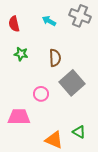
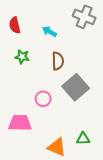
cyan arrow: (49, 21) -> (49, 32), moved
green triangle: (79, 132) -> (83, 139), turned -32

